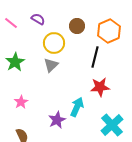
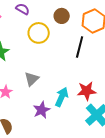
gray triangle: (51, 65) -> (32, 79), moved
red star: (100, 87) -> (87, 91), moved

